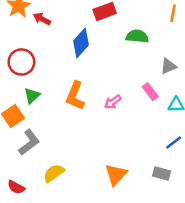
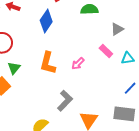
gray L-shape: (29, 142) -> (65, 101), moved
gray rectangle: (162, 174) -> (124, 114), size x1.5

